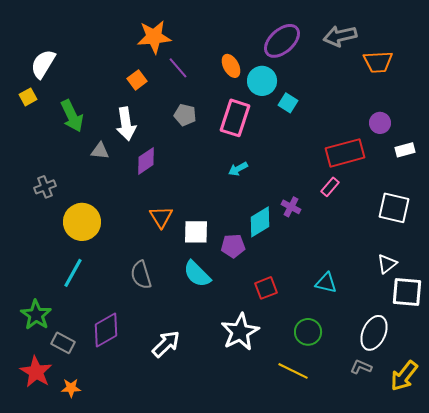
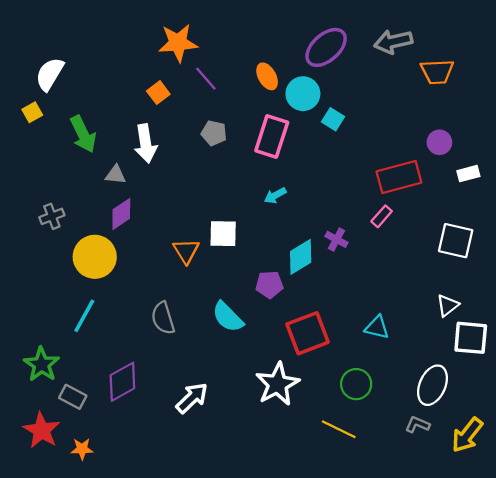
purple diamond: (146, 161) -> (121, 214), moved
white square: (196, 232) -> (223, 234), moved
red square: (266, 288) -> (308, 333), size x1.6

